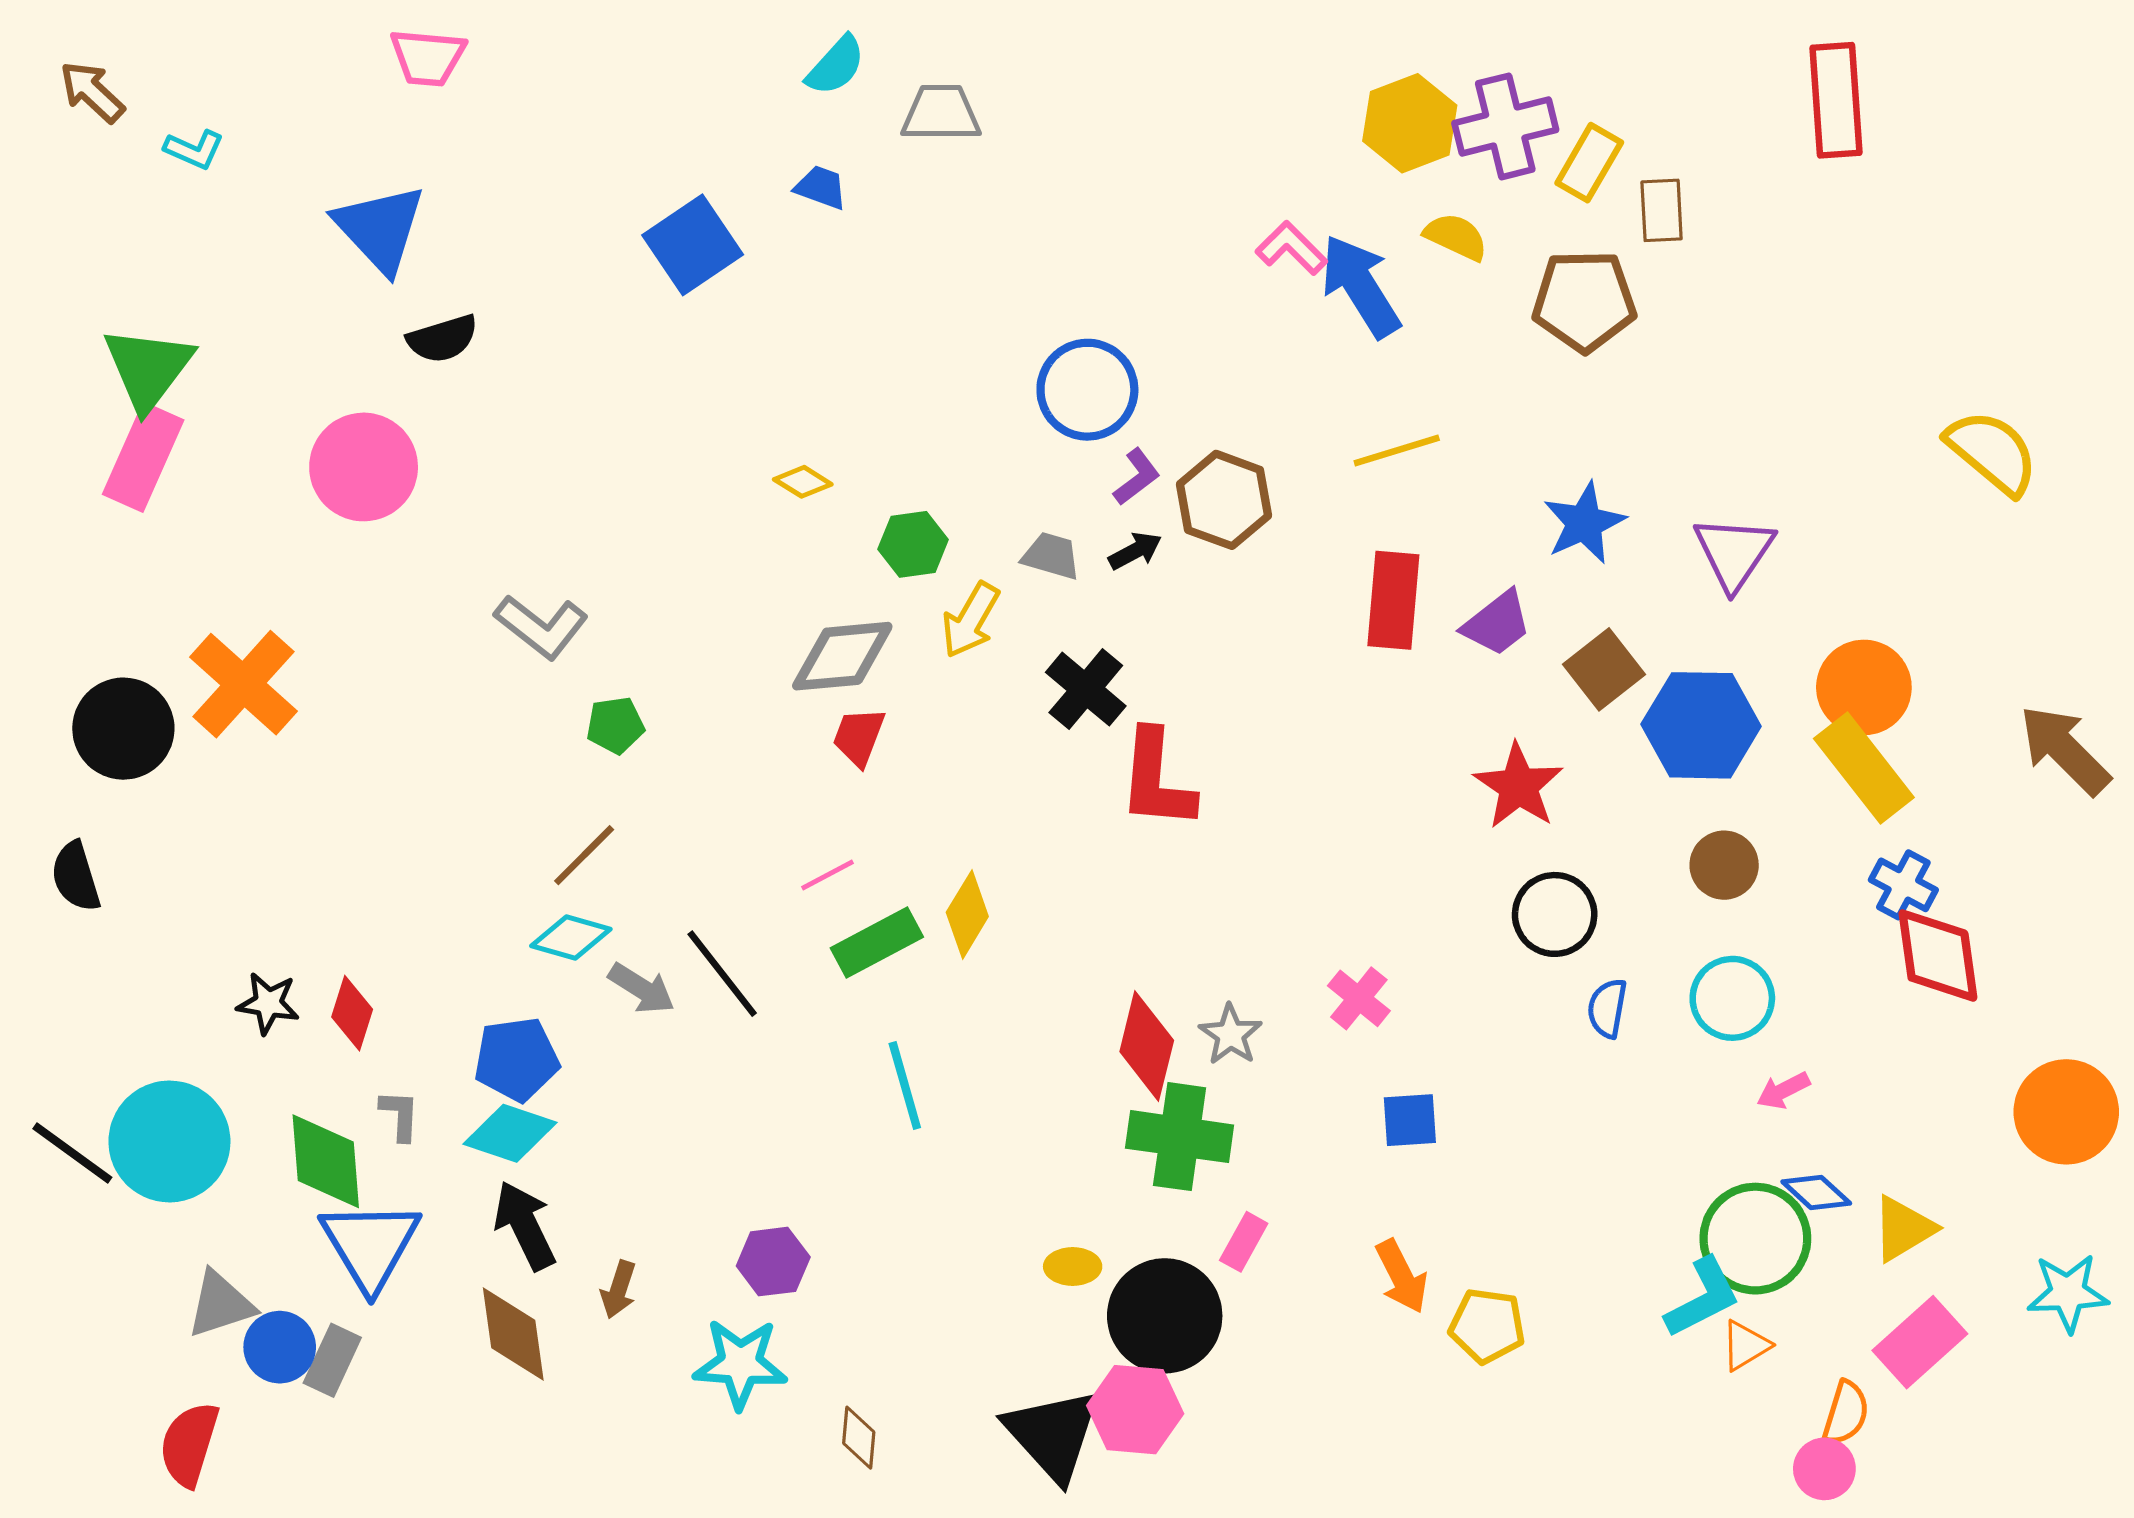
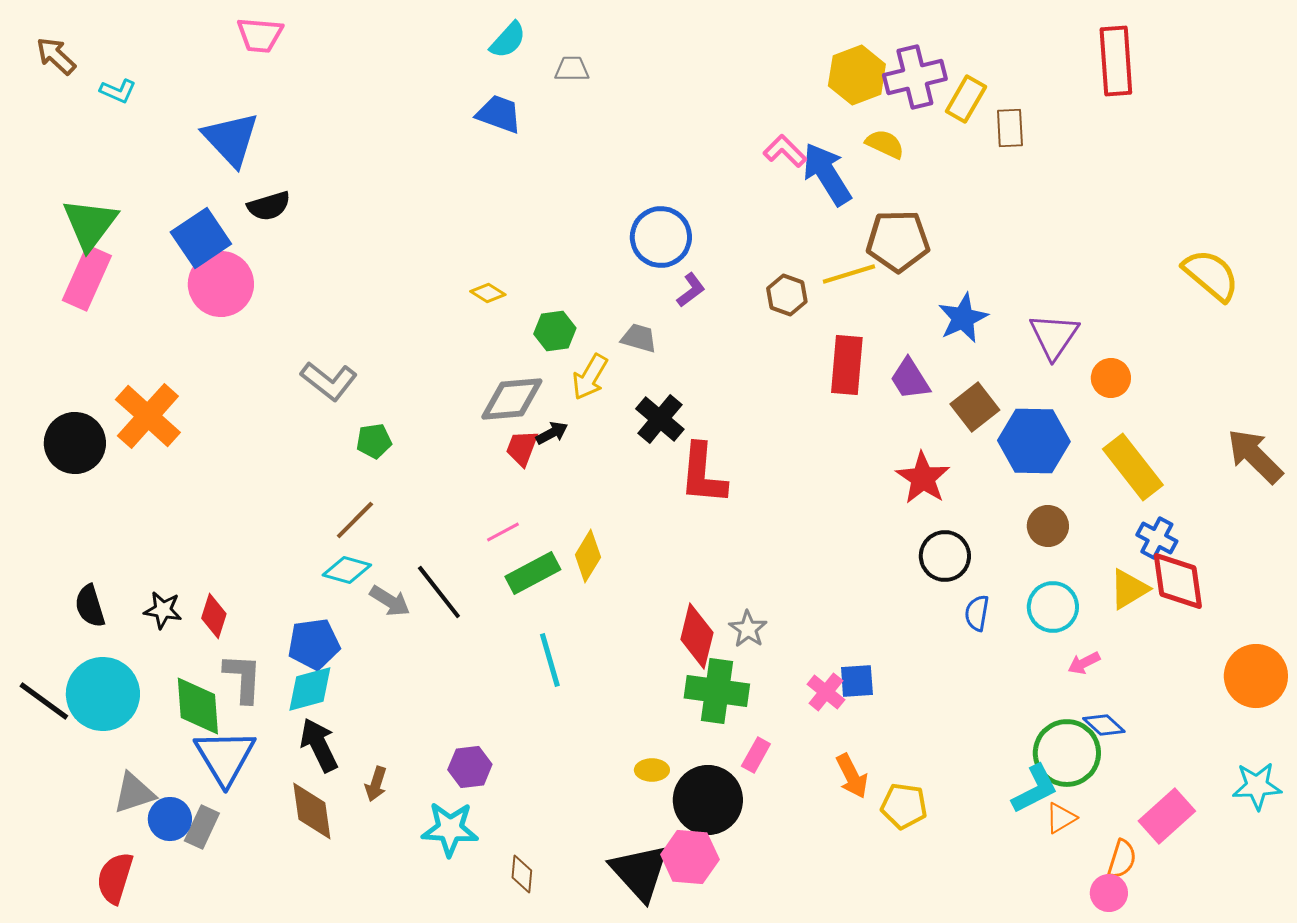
gray trapezoid: (941, 113) -> (572, 69), size x0.7
blue trapezoid: (821, 187) -> (499, 114), size x1.4
blue square: (693, 245) -> (201, 238), moved
brown pentagon: (1584, 301) -> (898, 241), moved
brown hexagon: (1224, 500) -> (787, 295), moved, size x0.7
black arrow: (1135, 551) -> (552, 433), moved
purple trapezoid: (1497, 623) -> (910, 379), turned 96
orange circle: (1864, 687) -> (1111, 378), moved, size x0.7
black semicircle: (76, 877) -> (90, 606), moved
pink cross: (1359, 998) -> (826, 692), moved
gray L-shape: (400, 1115) -> (243, 678), size x1.6
cyan diamond: (510, 1133) -> (310, 689), turned -34
yellow triangle: (1903, 1229) -> (1129, 589), moved

